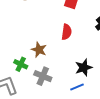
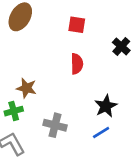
brown star: (39, 50) -> (26, 88), moved
green cross: (21, 64) -> (14, 111), moved, turned -32

